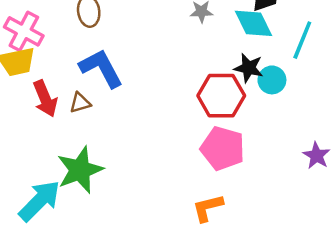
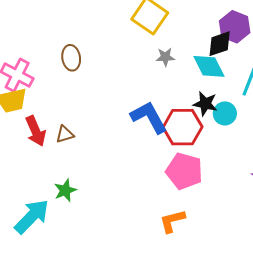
blue L-shape: (101, 68) -> (149, 117), moved
green star: (80, 170) -> (65, 190), size x0.6

